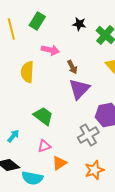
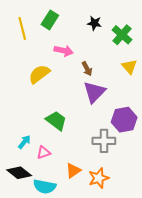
yellow semicircle: (27, 72) -> (39, 74), turned 50
gray cross: (88, 135) -> (104, 141), turned 30
pink triangle: (44, 146) -> (43, 153), moved
orange star: (94, 170) -> (99, 178), moved

